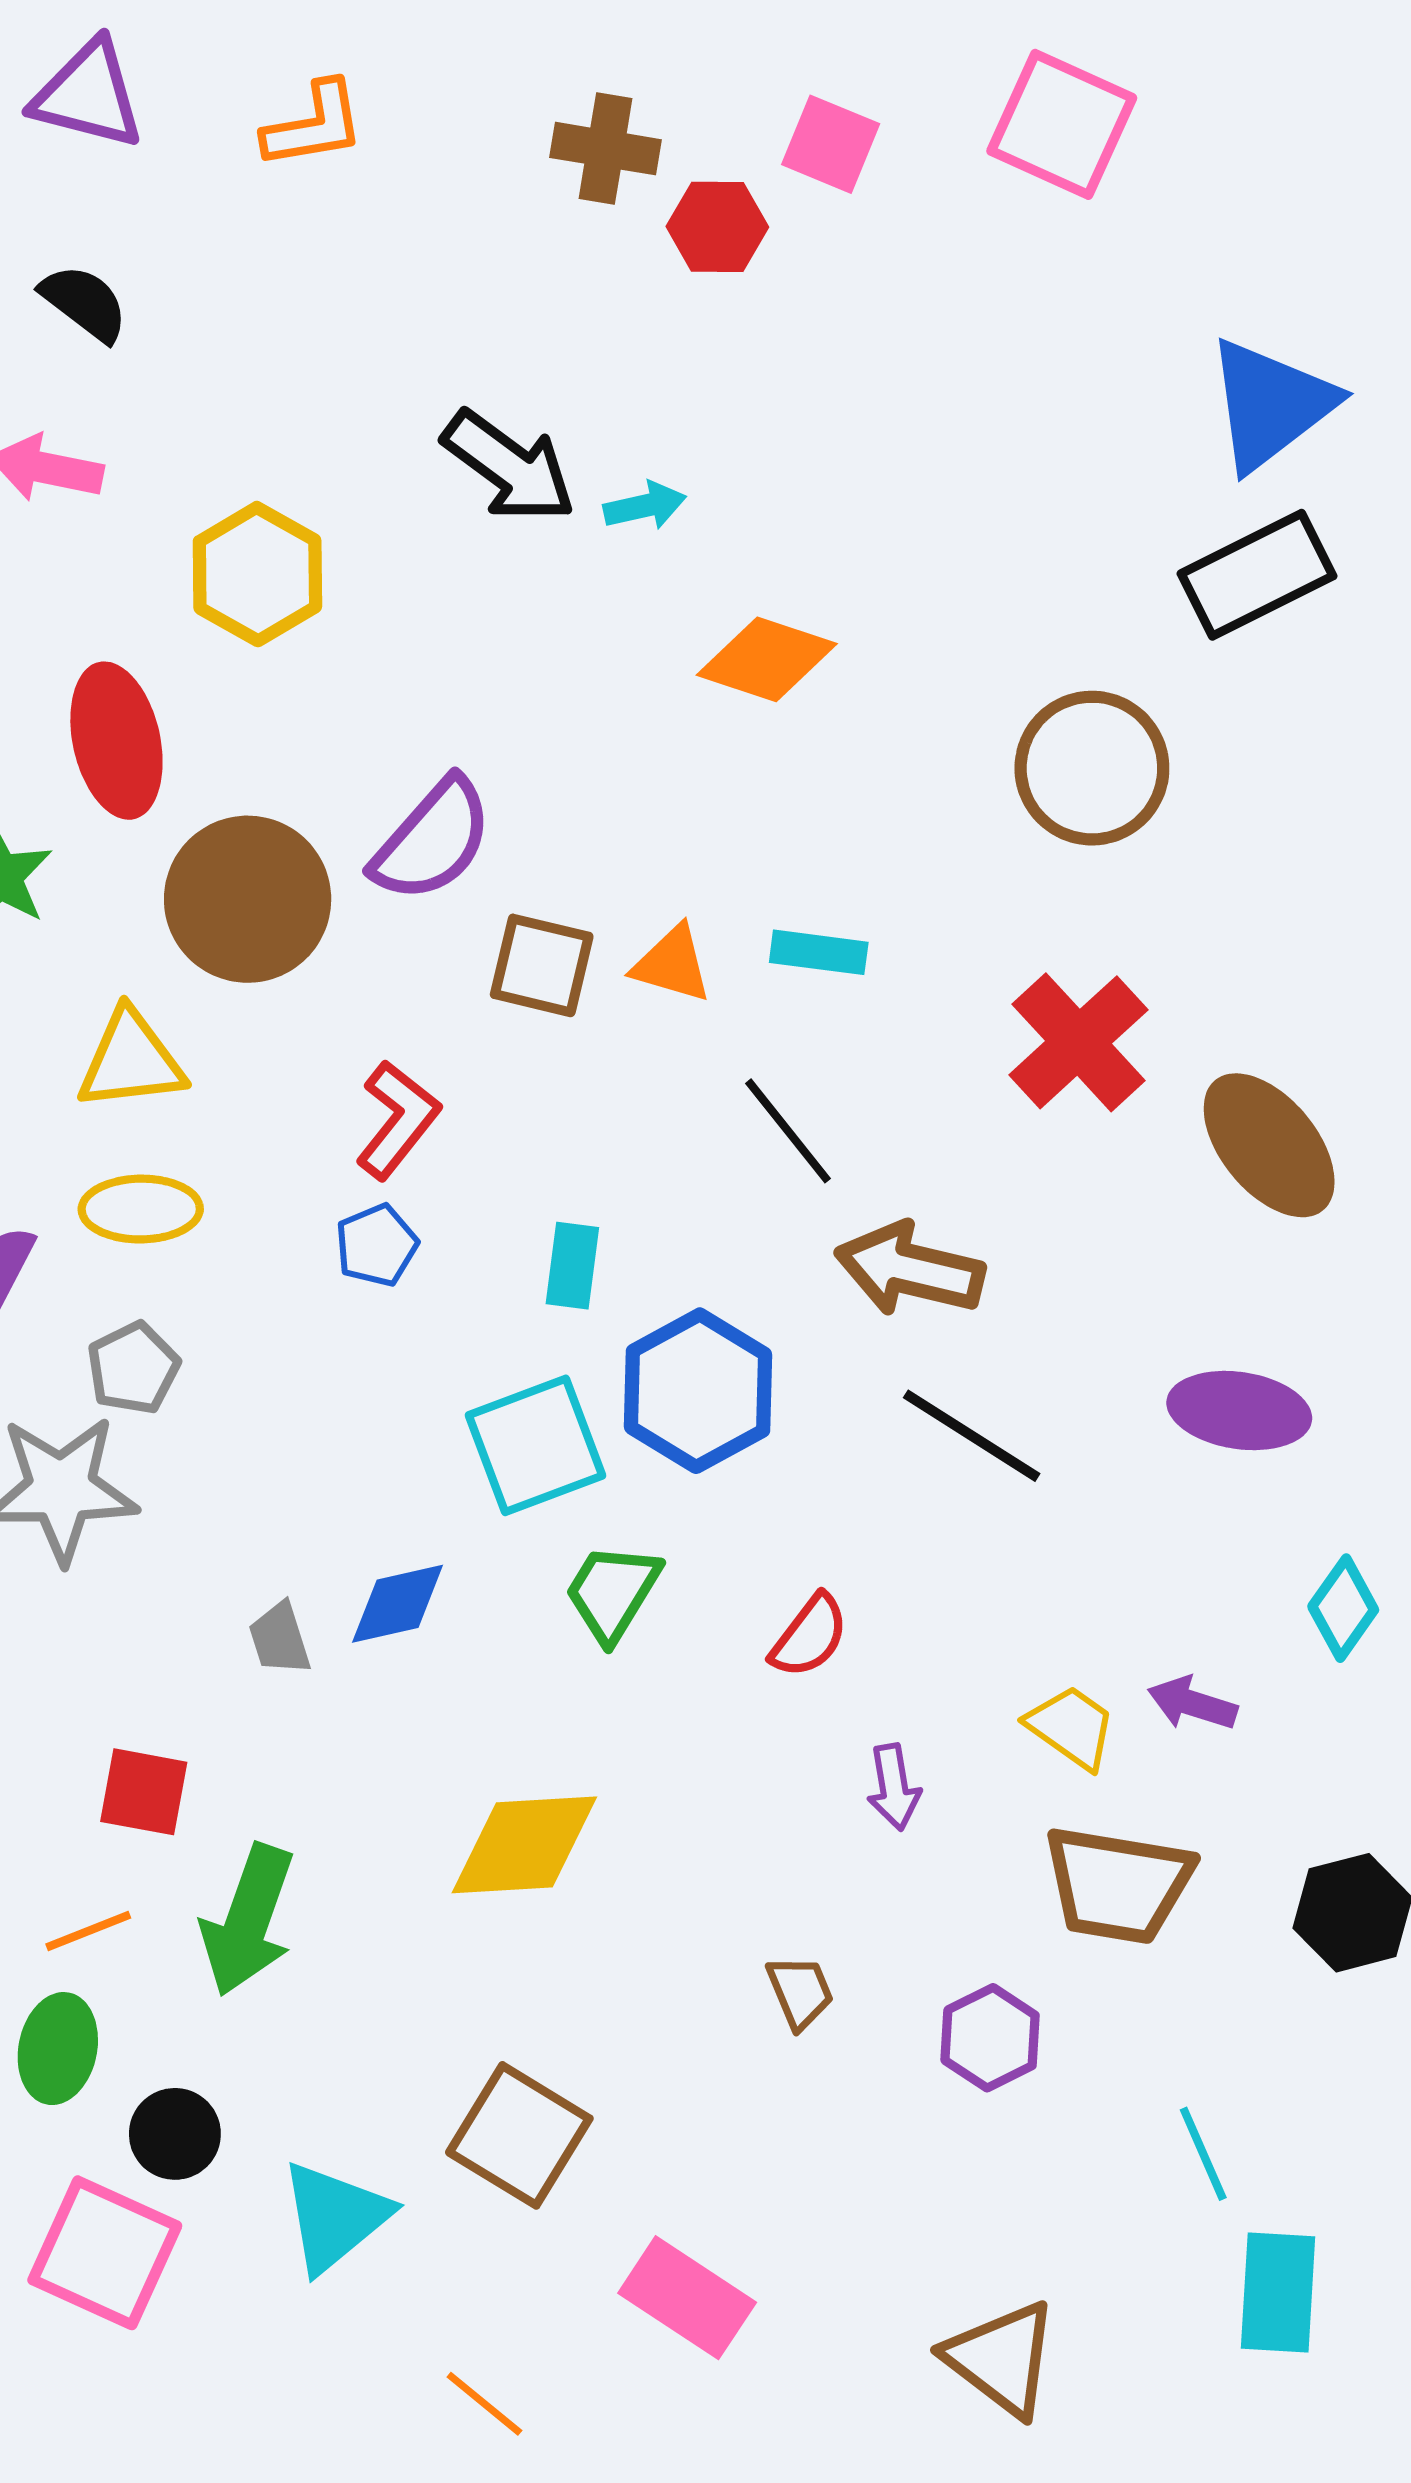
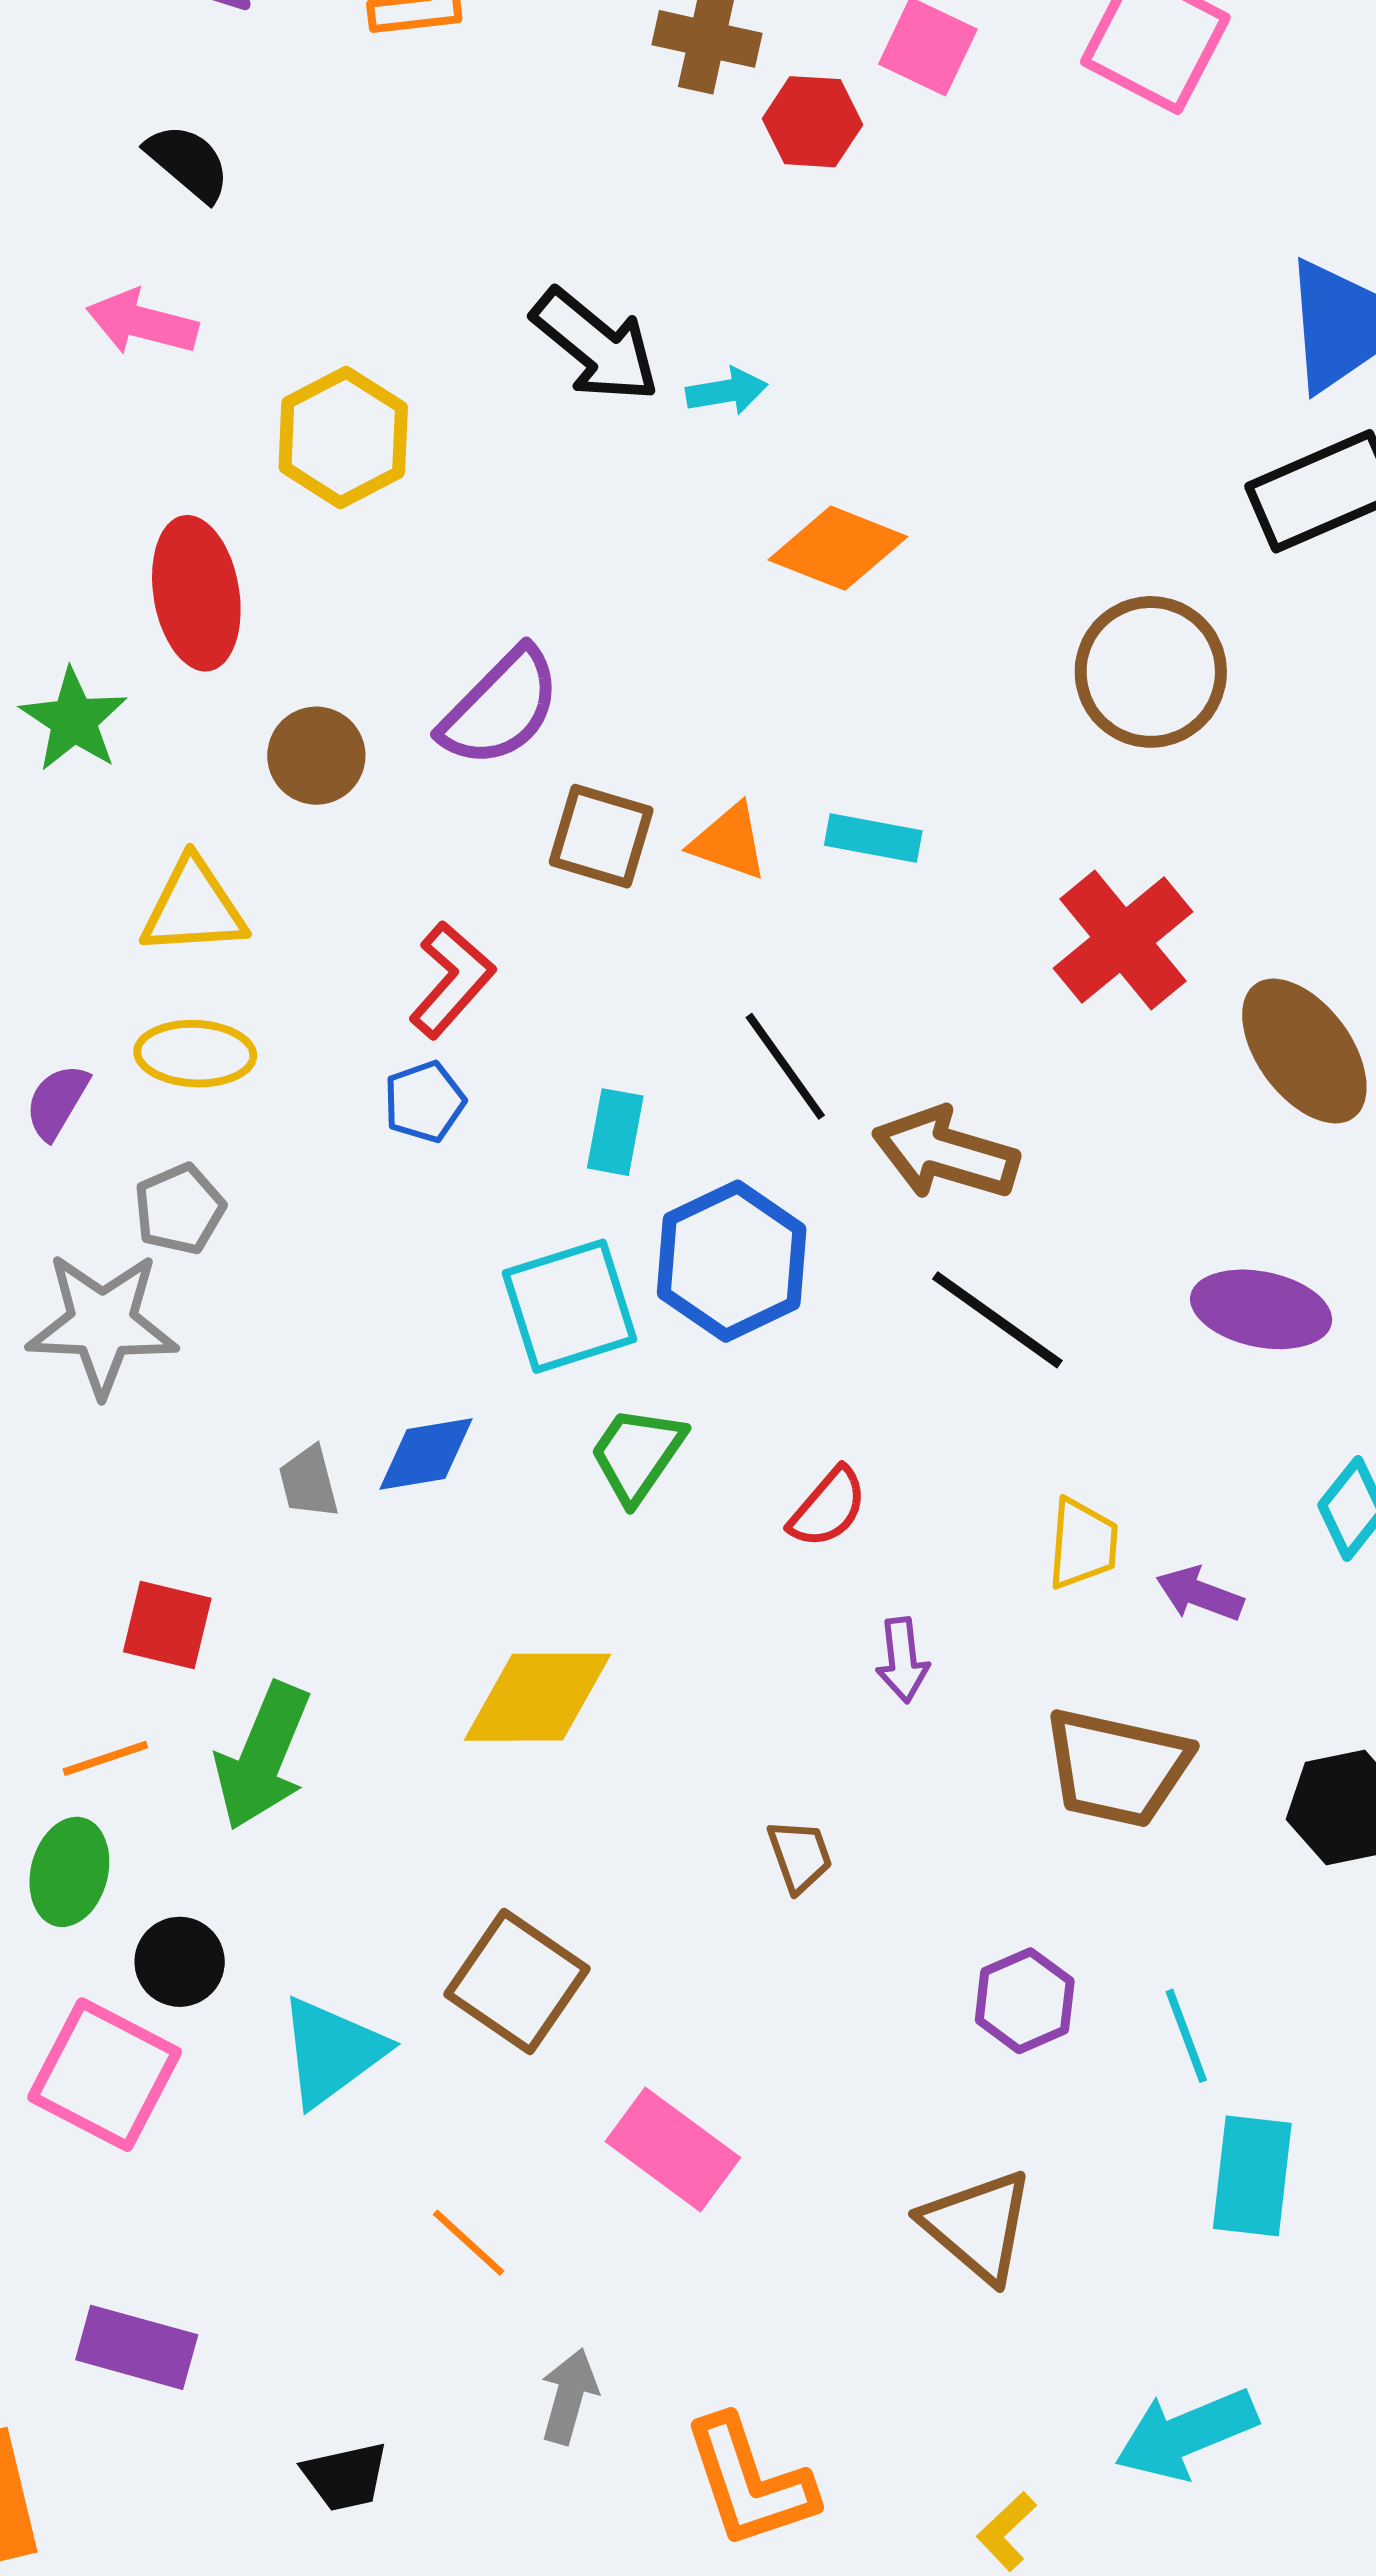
brown circle: (248, 899) -> (316, 756), size x0.6
black line: (788, 1131) -> (785, 1066), moved
yellow trapezoid: (1071, 1727) -> (1083, 1544), moved, turned 56
purple hexagon: (990, 2038) -> (1025, 2001), moved

